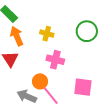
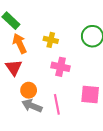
orange circle: (40, 81) -> (29, 90), moved
pink line: (51, 96) -> (57, 104), turned 30

